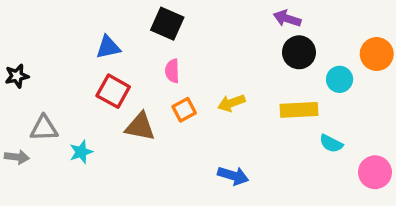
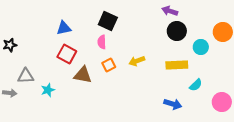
black square: (167, 24) -> (108, 21), moved
cyan semicircle: (331, 144) -> (196, 85), turned -72
blue arrow: (233, 176) -> (173, 104), moved

